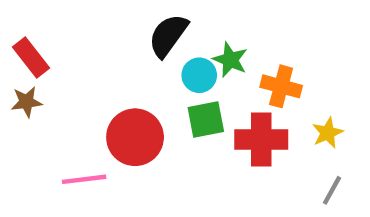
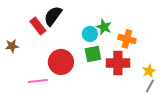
black semicircle: (168, 35) -> (53, 16), moved
red rectangle: (31, 58) -> (38, 26), moved
yellow star: (328, 133) -> (149, 71), moved

